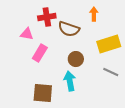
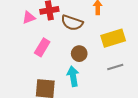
pink triangle: (27, 34) -> (29, 18), moved, turned -32
gray line: (111, 72) -> (115, 67), turned -42

